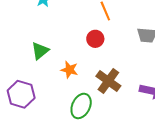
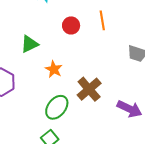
red circle: (95, 39) -> (71, 25), moved

